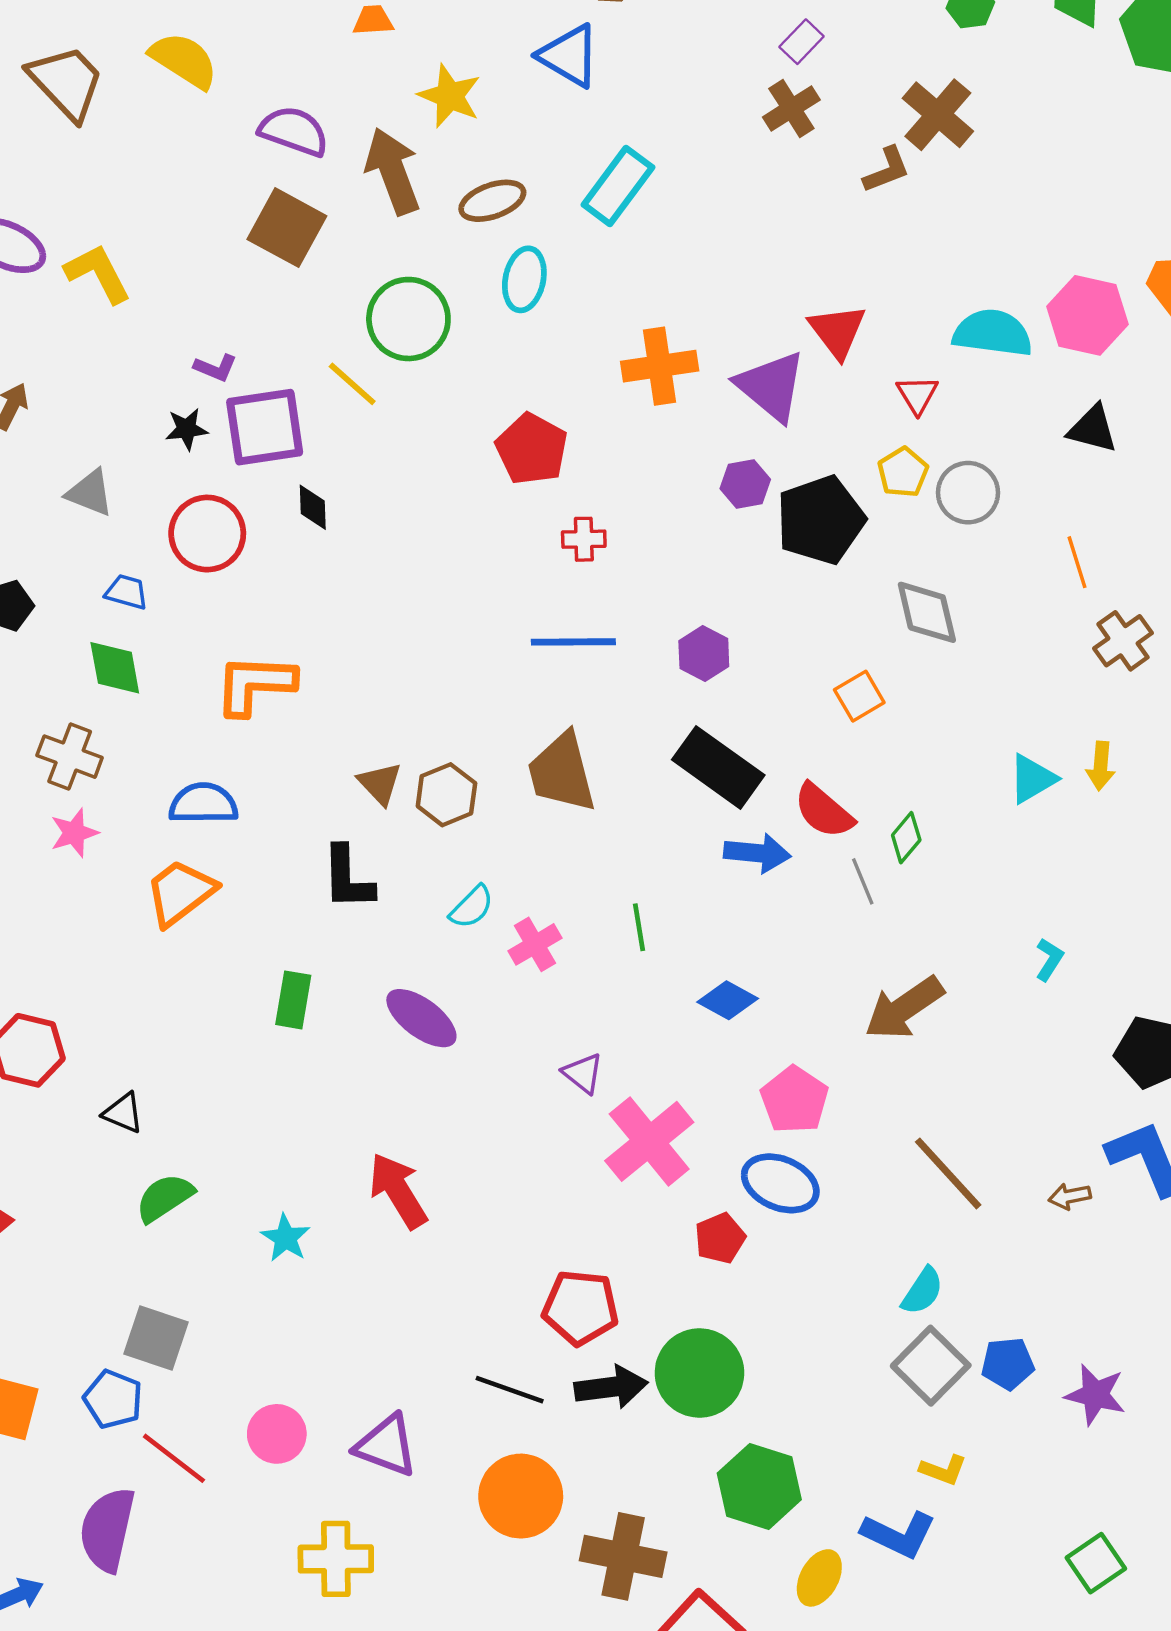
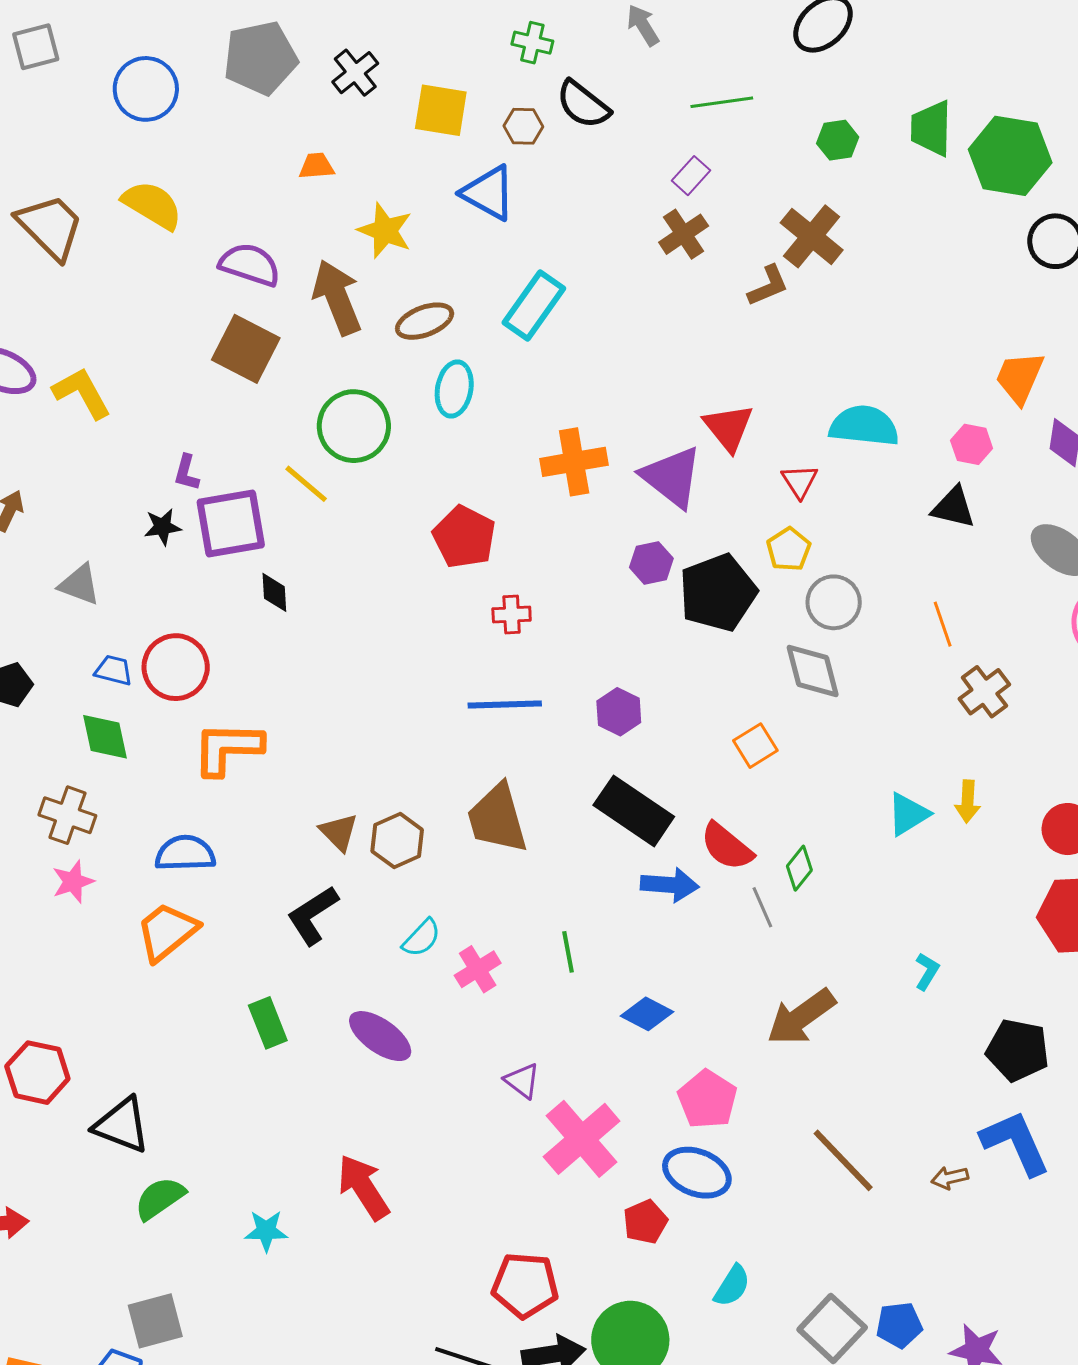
pink hexagon: (1087, 315) -> (972, 444), moved, size x0.6
purple L-shape: (216, 368) -> (186, 473), turned 84
gray circle: (968, 493) -> (834, 602), moved
red circle: (207, 534) -> (176, 667), moved
black L-shape: (348, 878) -> (313, 915), turned 60
green rectangle: (293, 1000) -> (268, 1023), turned -30
black triangle: (123, 1113) -> (122, 1125), size x1.6
cyan star: (286, 1238) -> (266, 1231), turned -30
cyan semicircle: (922, 1291) -> (732, 1286), moved
gray square: (156, 1338) -> (155, 1321), turned -32

